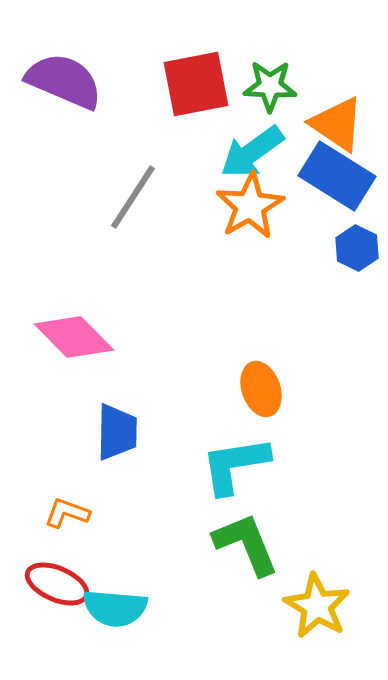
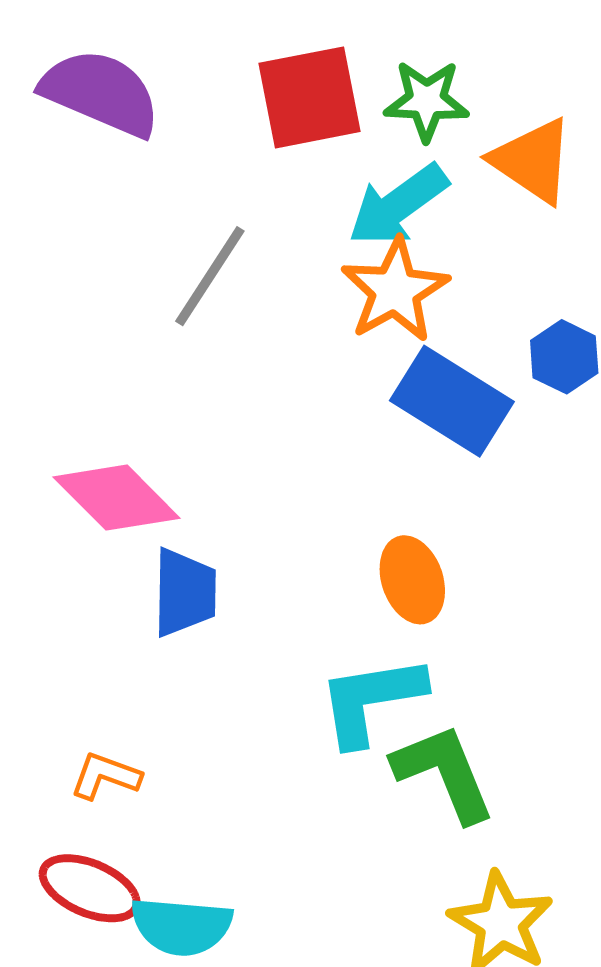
blue rectangle: (337, 176) -> (452, 401), moved
blue trapezoid: (117, 432) -> (185, 592), moved
green L-shape: (246, 544) -> (444, 773), moved

